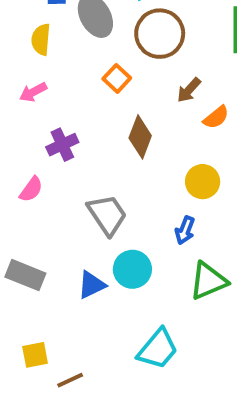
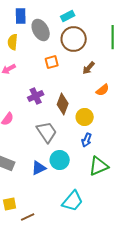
orange square: (117, 78) -> (52, 62), turned 32
orange semicircle: (216, 117) -> (103, 90), moved
brown diamond: (140, 137) -> (63, 104), moved
purple cross: (62, 145) -> (36, 96), moved
yellow circle: (203, 182) -> (85, 117), moved

